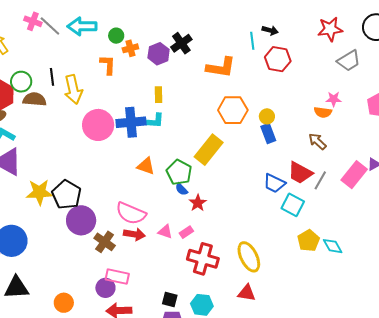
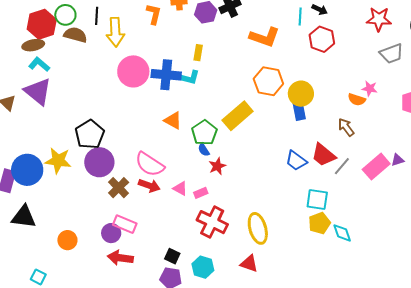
yellow circle: (267, 116) -> (301, 94), size x1.6
yellow star: (39, 192) -> (58, 161), moved
cyan square: (293, 205) -> (317, 200), moved, turned -30

